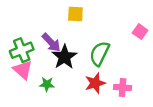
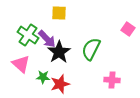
yellow square: (75, 14) -> (59, 13), moved
green cross: (22, 50) -> (28, 35), moved, turned -35
red star: (95, 83) -> (60, 84), moved

